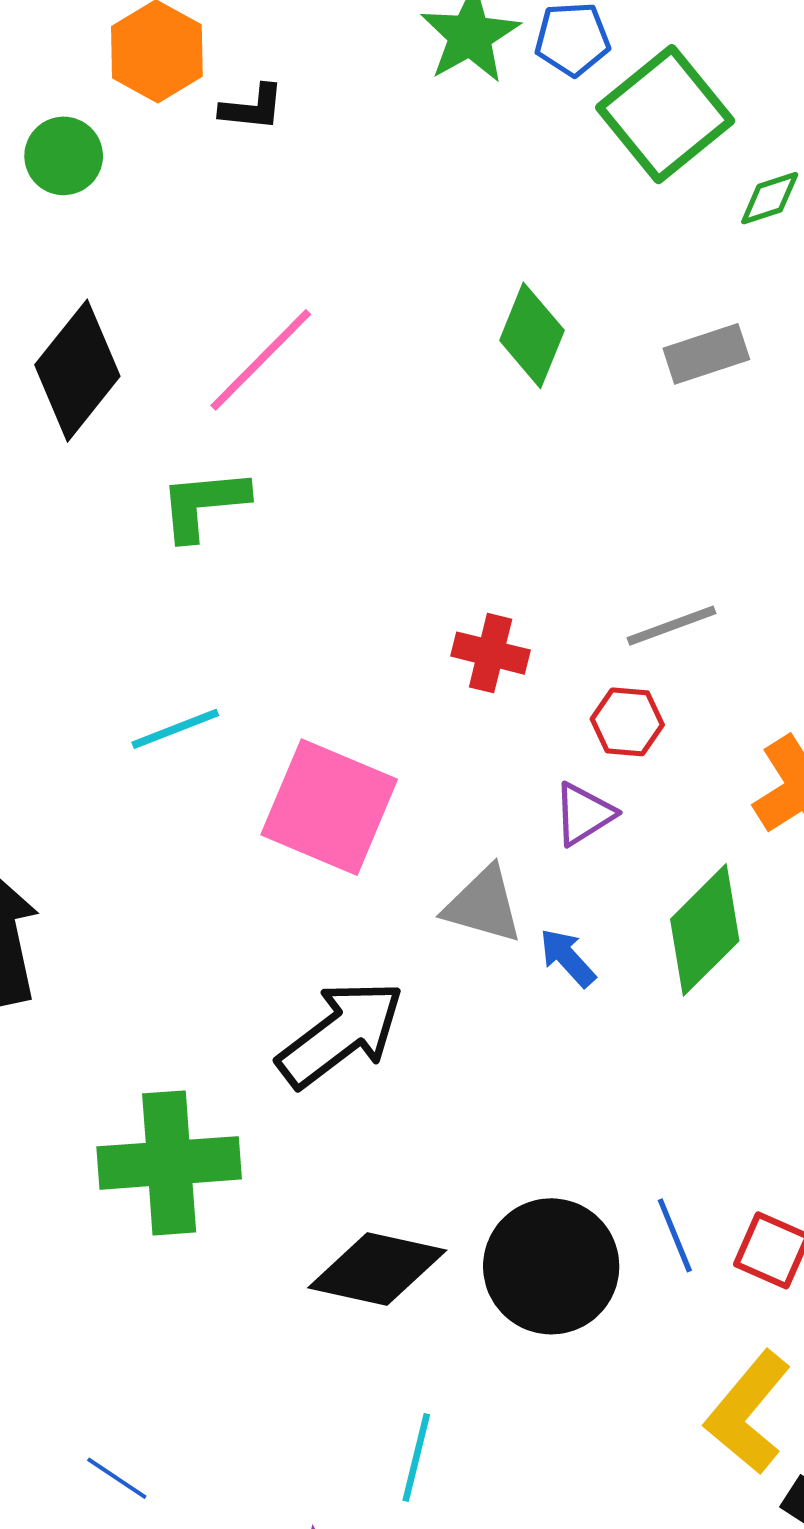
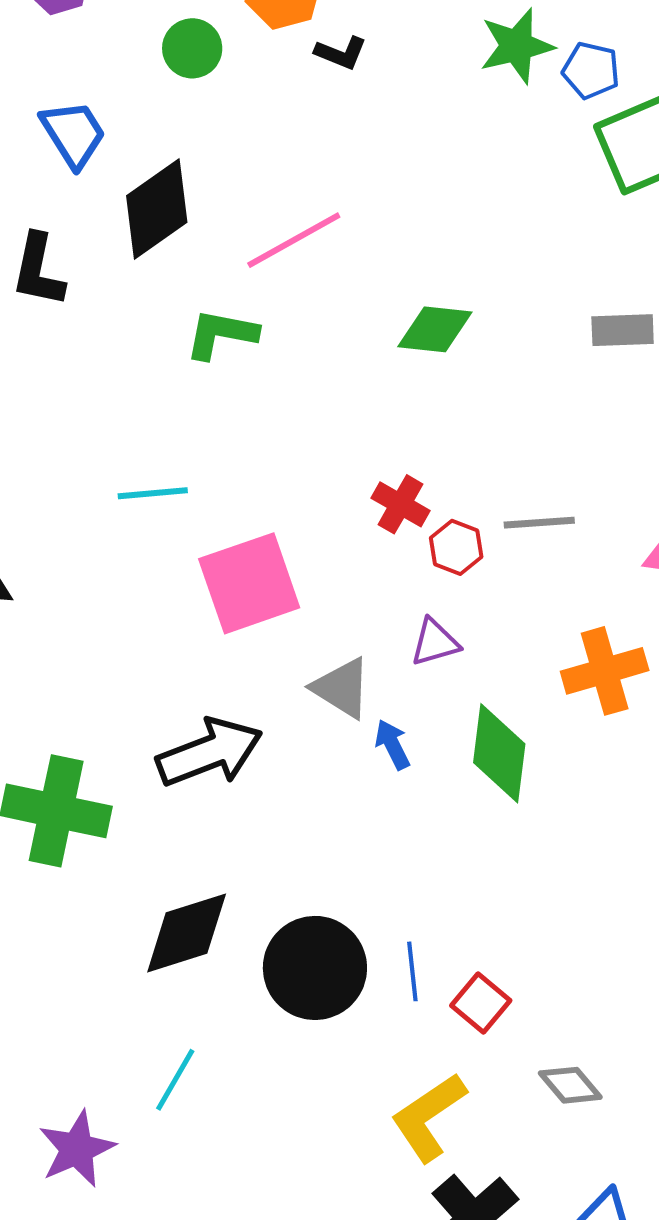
green diamond: (532, 335) -> (435, 329), moved, turned 58
red hexagon: (627, 722) -> (456, 547), moved
pink square: (329, 807) -> (249, 583), turned 32
green diamond: (705, 930) -> (499, 753), turned -54
black diamond: (377, 1269) -> (187, 933), turned -46

